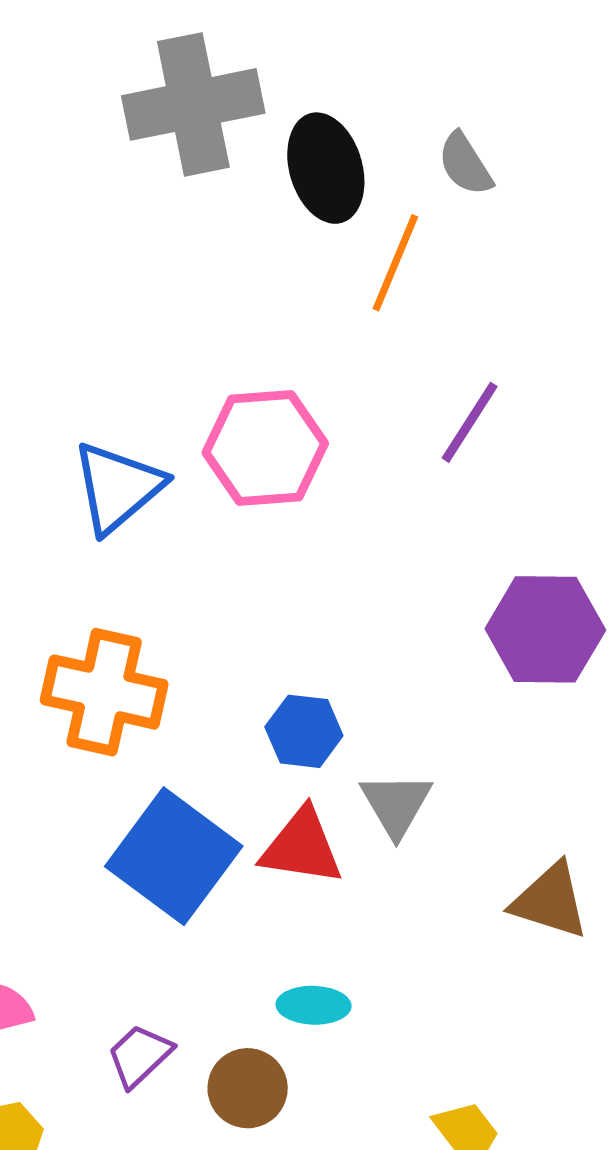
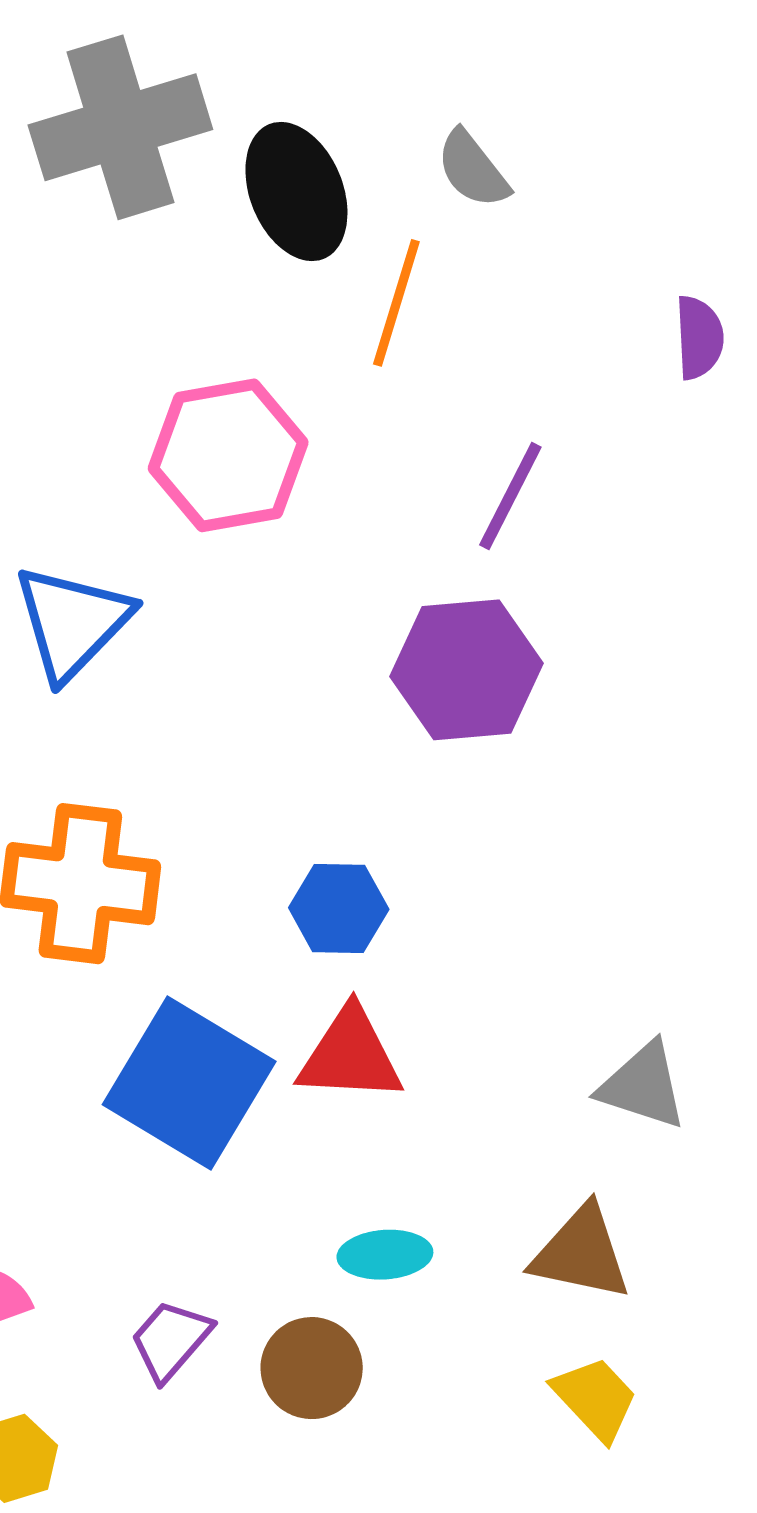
pink hexagon: (265, 448) -> (228, 455), moved
purple hexagon: (545, 629) -> (467, 670), moved
gray triangle: (396, 804) -> (643, 1086), moved, turned -36
brown triangle: (550, 901) -> (581, 1253), moved

